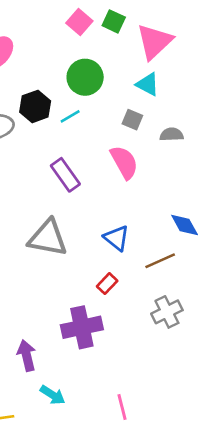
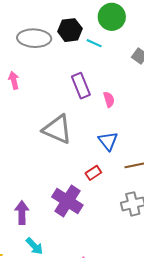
cyan line: (70, 116) -> (94, 43), turned 42
pink semicircle: (124, 162) -> (109, 99), moved, size x0.6
purple cross: (82, 327) -> (67, 201), turned 32

